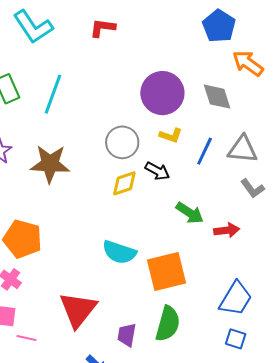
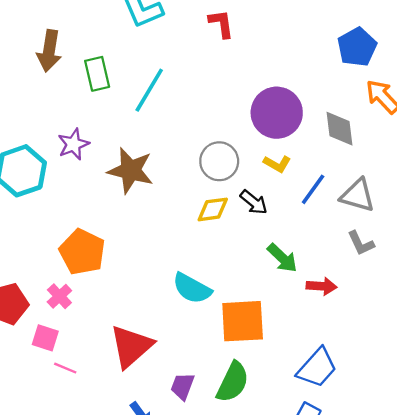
red L-shape: (103, 28) -> (221, 24), turned 64

